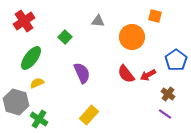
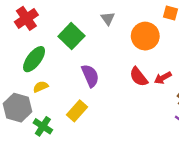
gray triangle: (98, 21) -> (108, 18), turned 48
green square: (65, 37) -> (71, 36), size x1.6
yellow rectangle: (89, 115) -> (77, 111), moved

